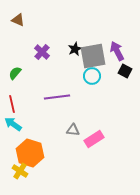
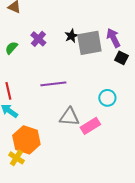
green semicircle: (15, 73) -> (11, 48), moved
cyan circle: (92, 76) -> (107, 98), moved
gray triangle: (73, 130) -> (69, 117), size x1.5

